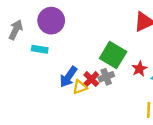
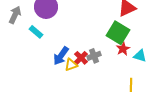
cyan rectangle: (40, 49) -> (36, 32), turned 32
green square: (113, 55) -> (118, 33), moved

